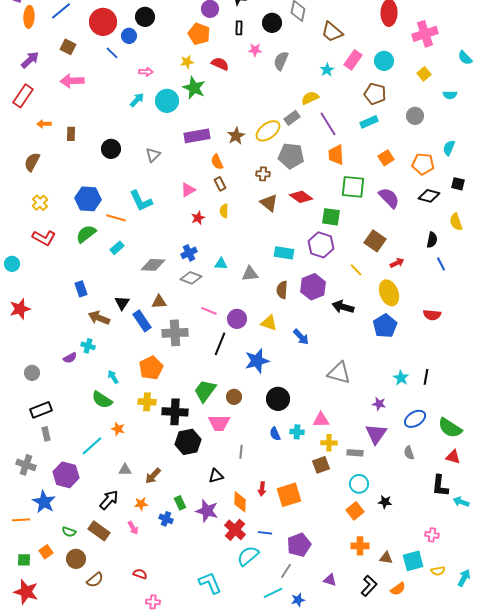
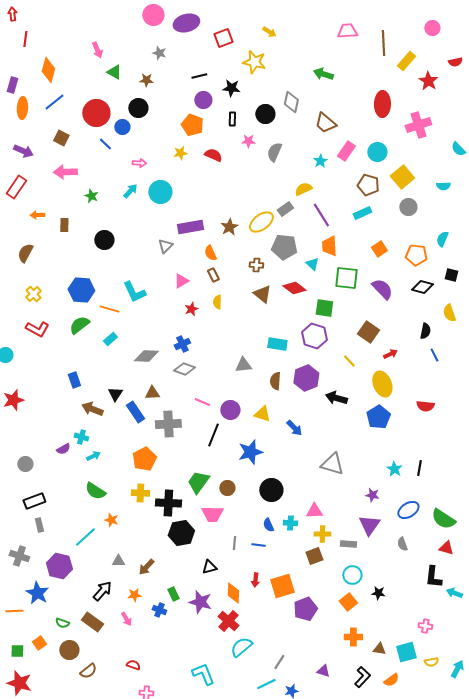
purple arrow: (30, 60) -> (23, 151), turned 66
yellow square: (424, 74) -> (402, 177), moved, size x1.6
green star: (194, 88) -> (91, 196), moved, size x0.6
gray triangle: (153, 155) -> (165, 246), moved
cyan triangle: (221, 264) -> (312, 264), moved, turned 40
cyan arrow: (113, 377) -> (93, 456), moved, turned 96
blue line: (265, 533) -> (258, 545), moved
purple pentagon: (299, 545) -> (305, 609), moved

